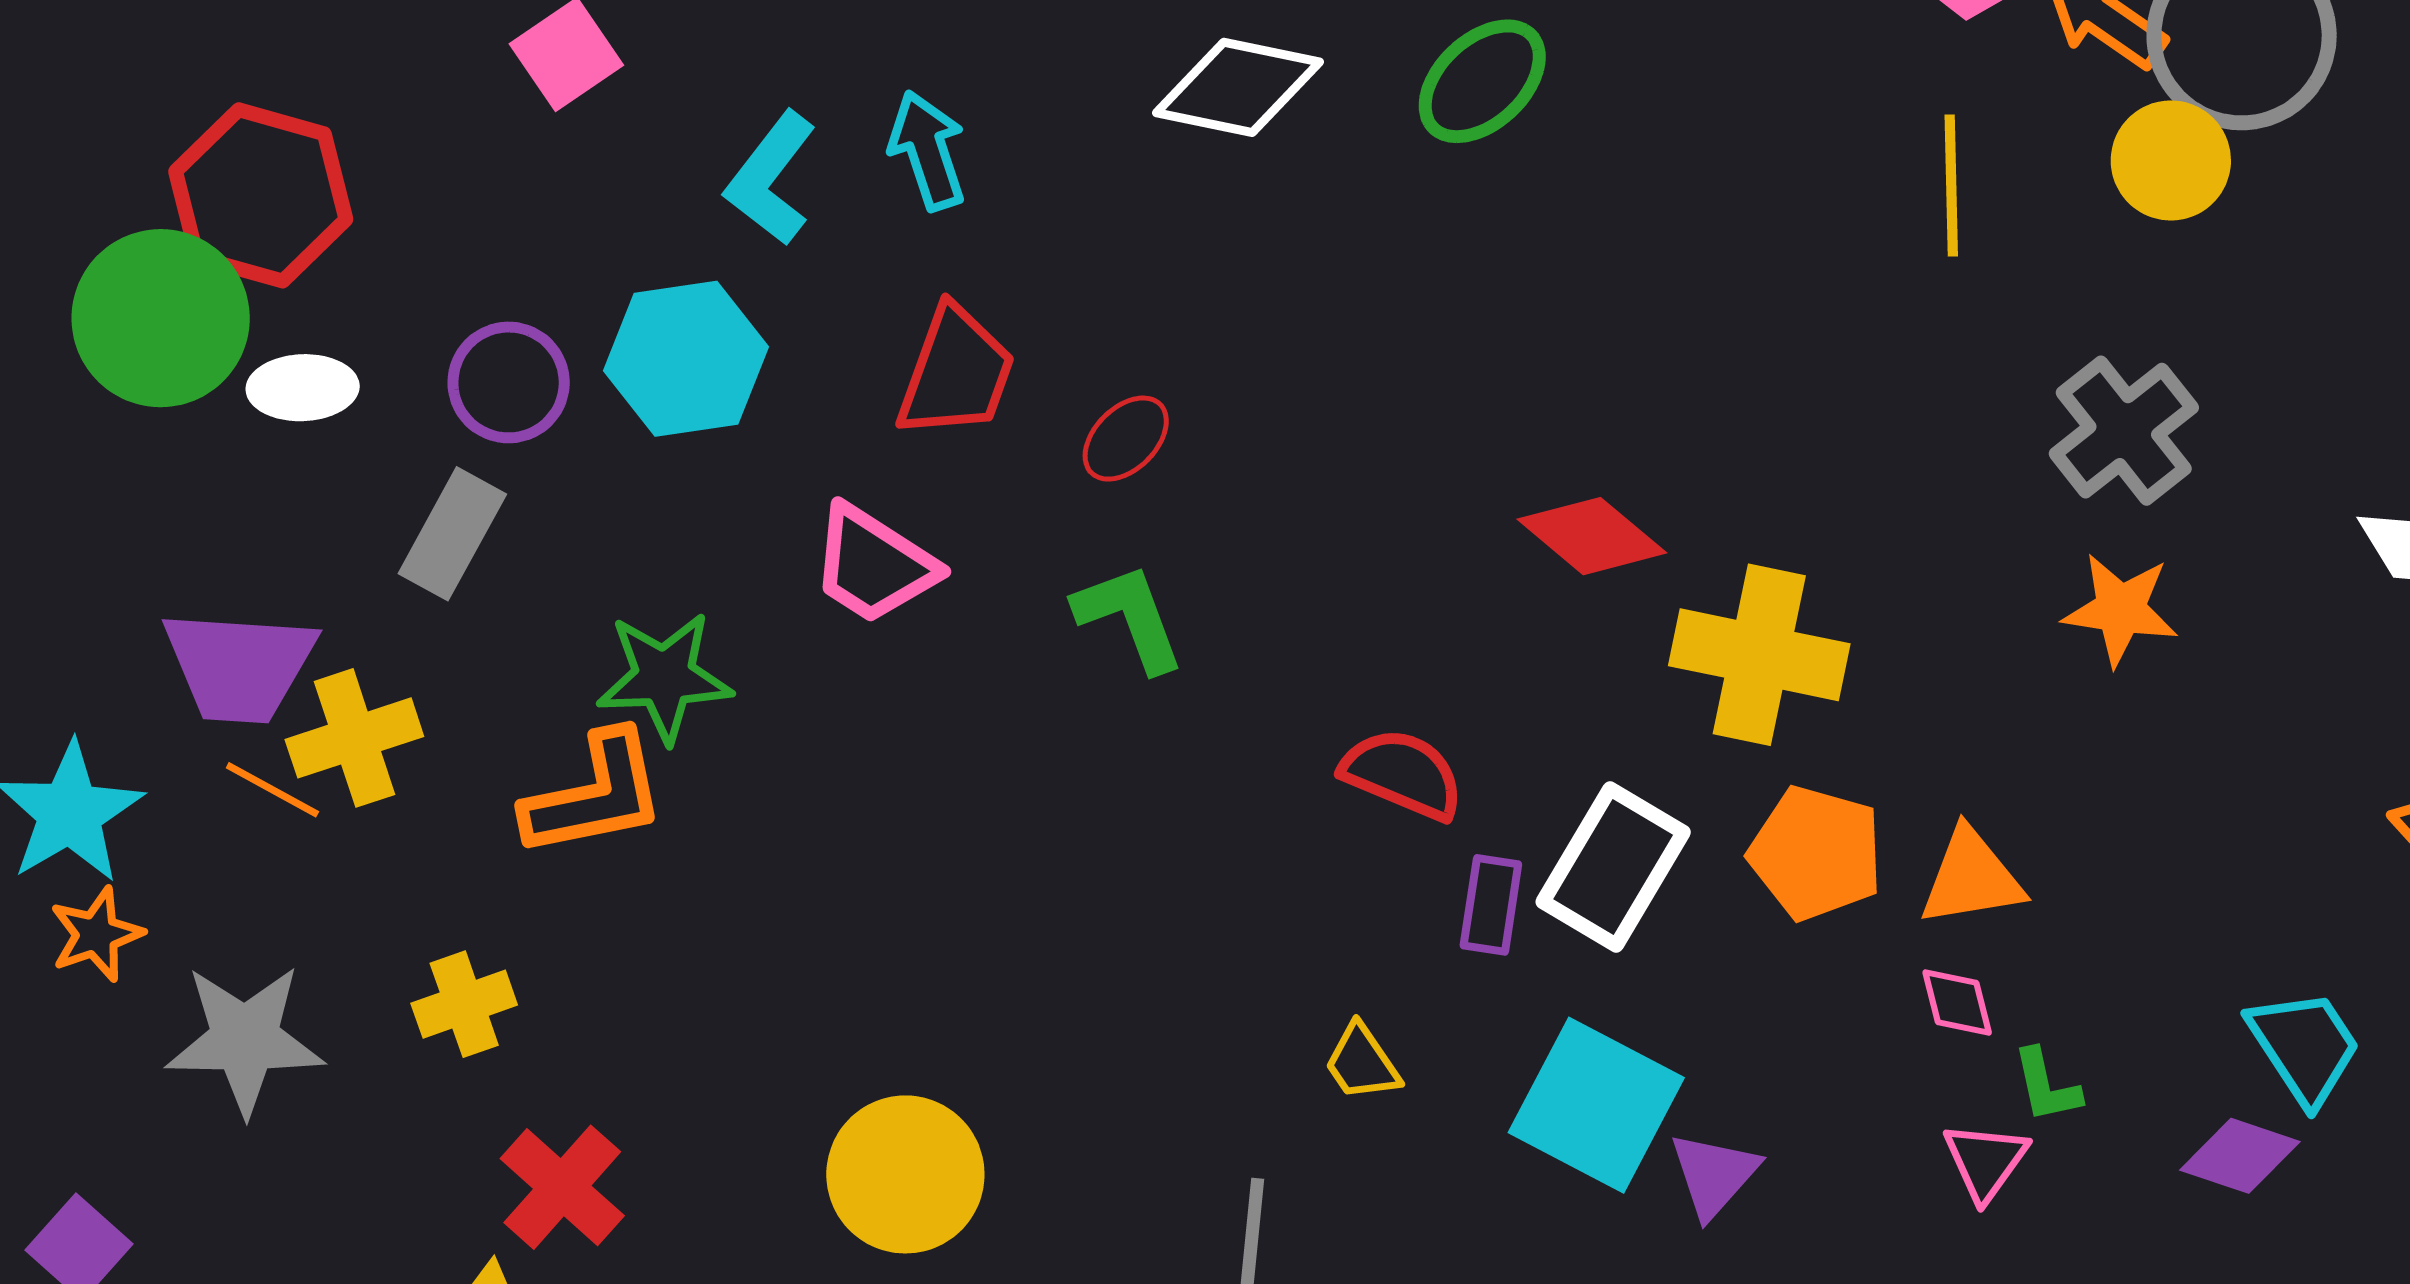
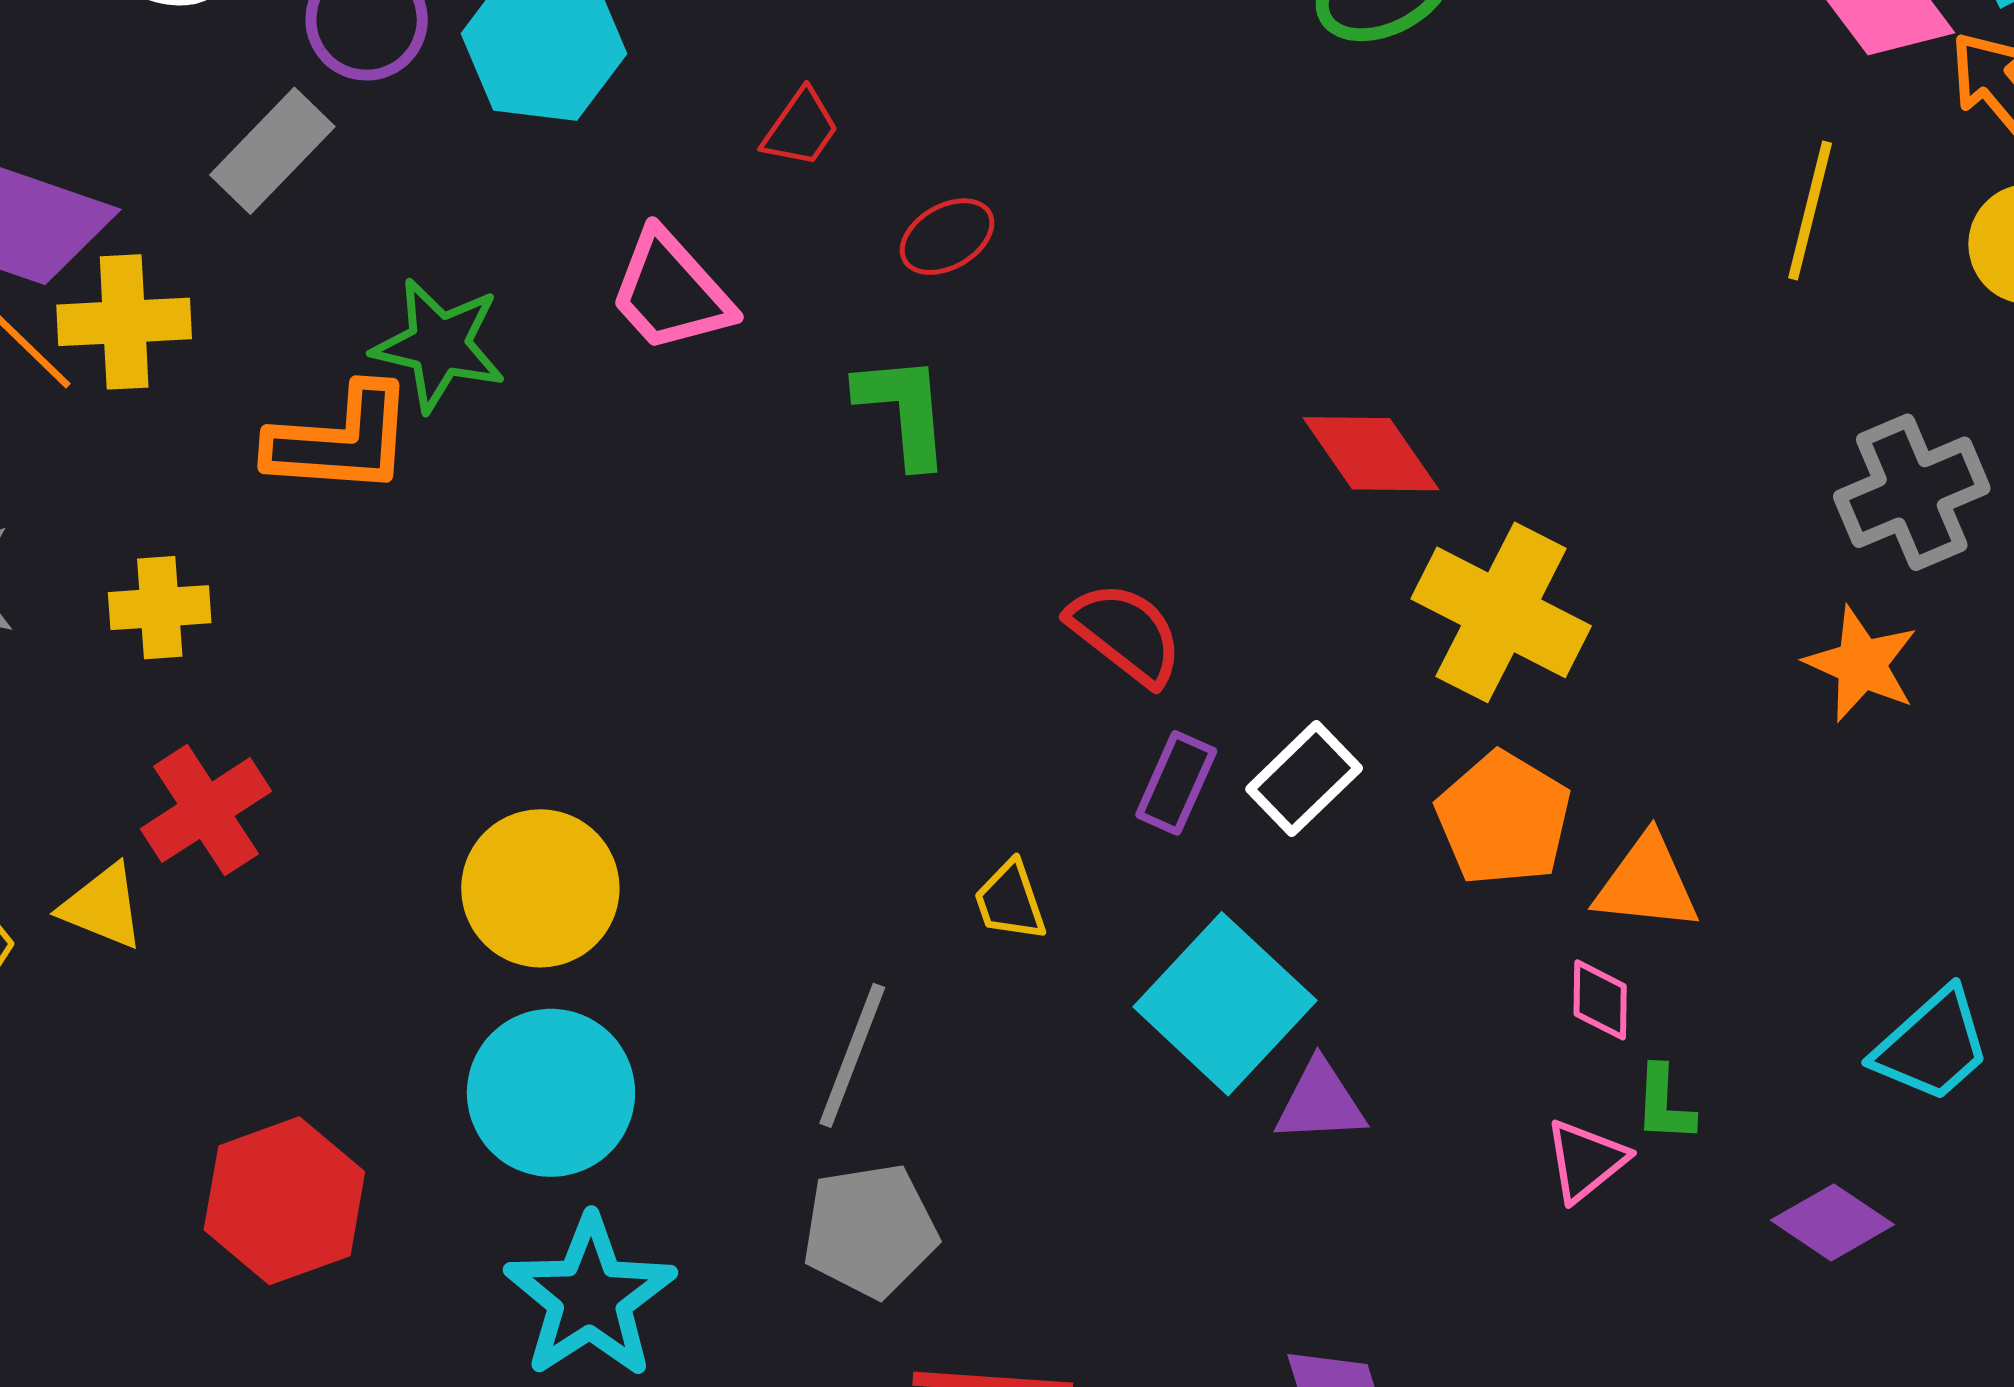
red trapezoid: (956, 373) -> (801, 128), size x0.6
white rectangle: (1613, 867) -> (1304, 779), size x0.7
cyan trapezoid: (2305, 1047) -> (1932, 1046), moved, turned 66
purple triangle: (1714, 1175) -> (1320, 1102), turned 30

